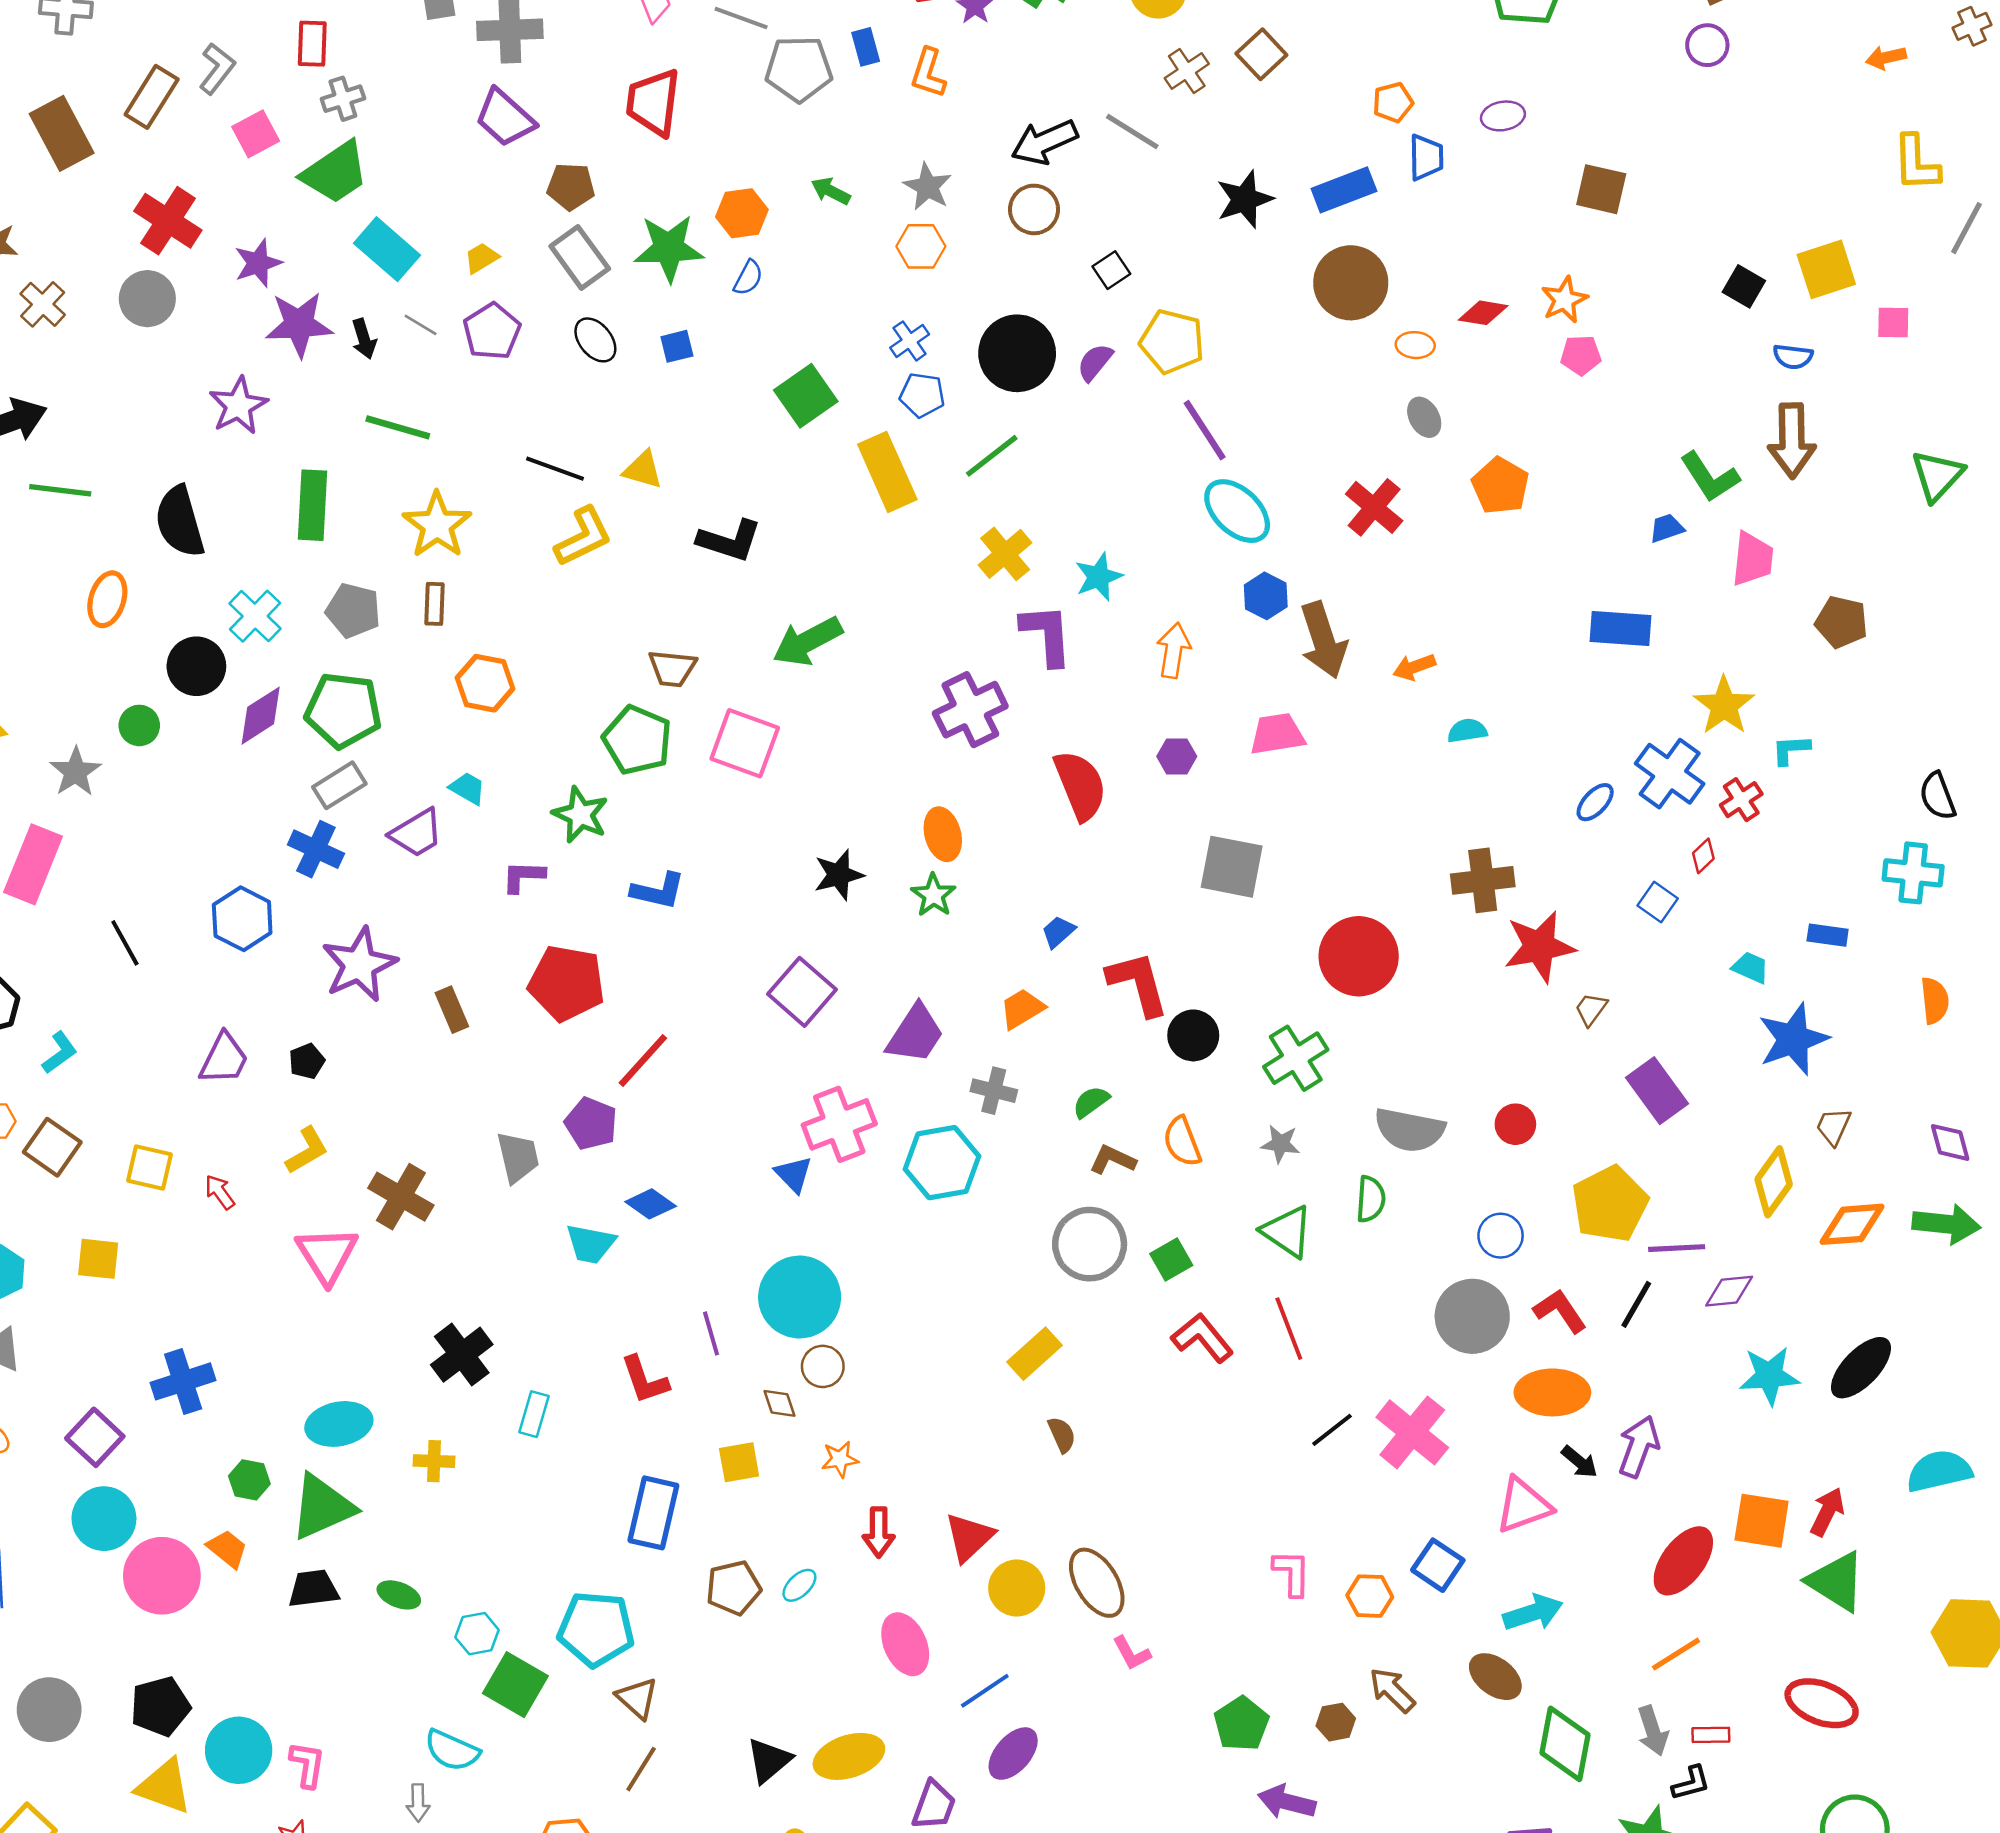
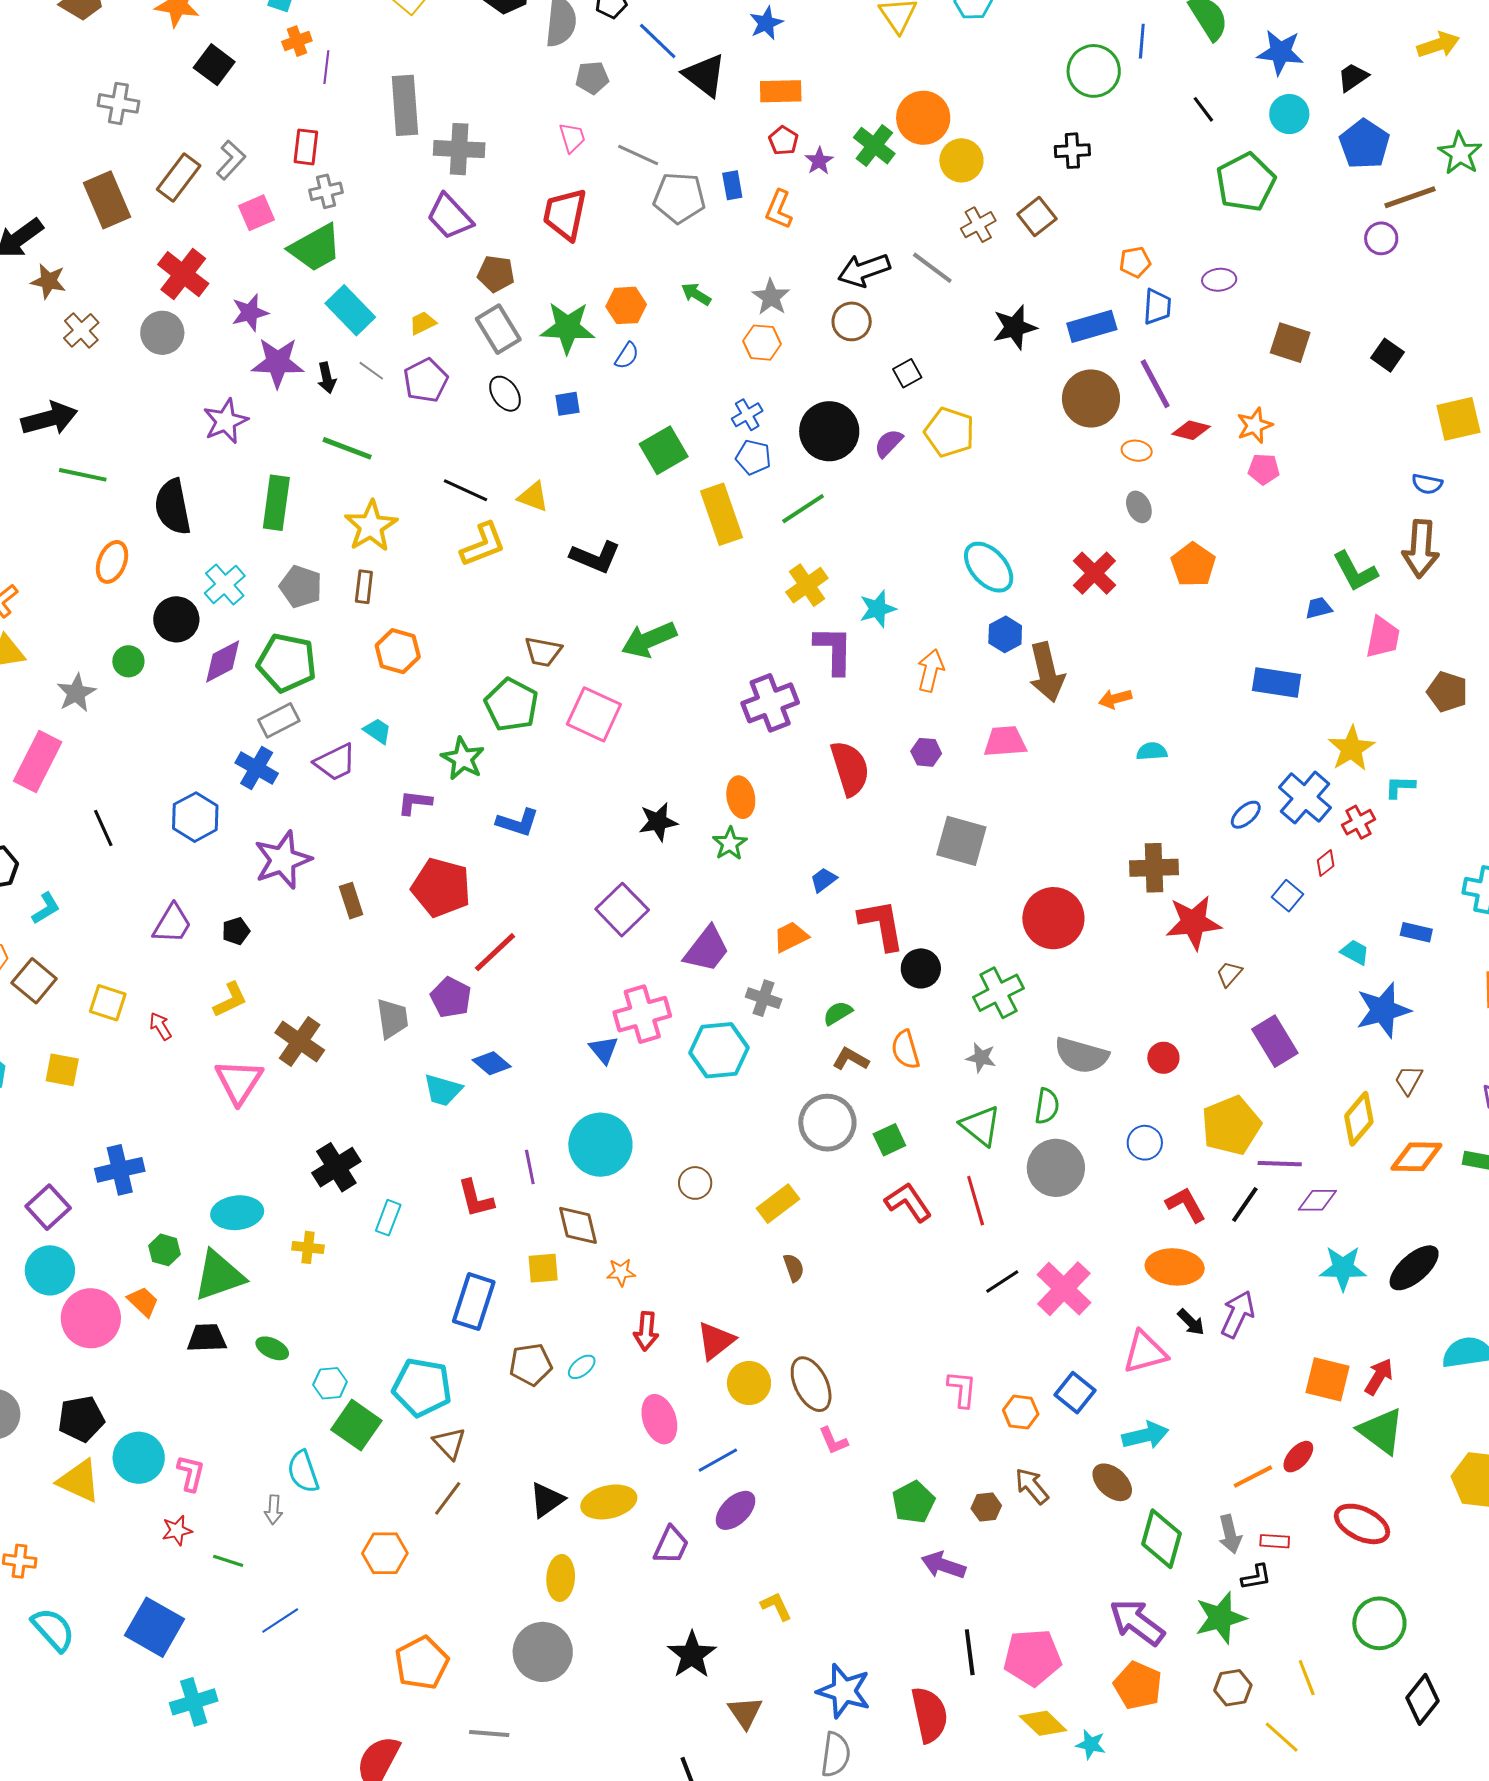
black square: (1744, 286) -> (1388, 355), moved
purple line: (1205, 430) -> (1155, 384), moved
gray circle: (1472, 1316) -> (1056, 1168), moved
brown circle: (823, 1366) -> (695, 1183), moved
brown diamond: (779, 1403) -> (578, 1225), size x1.6
red ellipse: (1683, 1561) -> (1298, 1457), moved, size x0.6
cyan semicircle: (452, 1750) -> (303, 1472), turned 42

